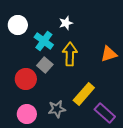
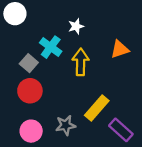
white circle: (18, 25) -> (15, 14), moved
orange triangle: (109, 54) -> (120, 49), moved
gray square: (45, 65) -> (29, 63), moved

